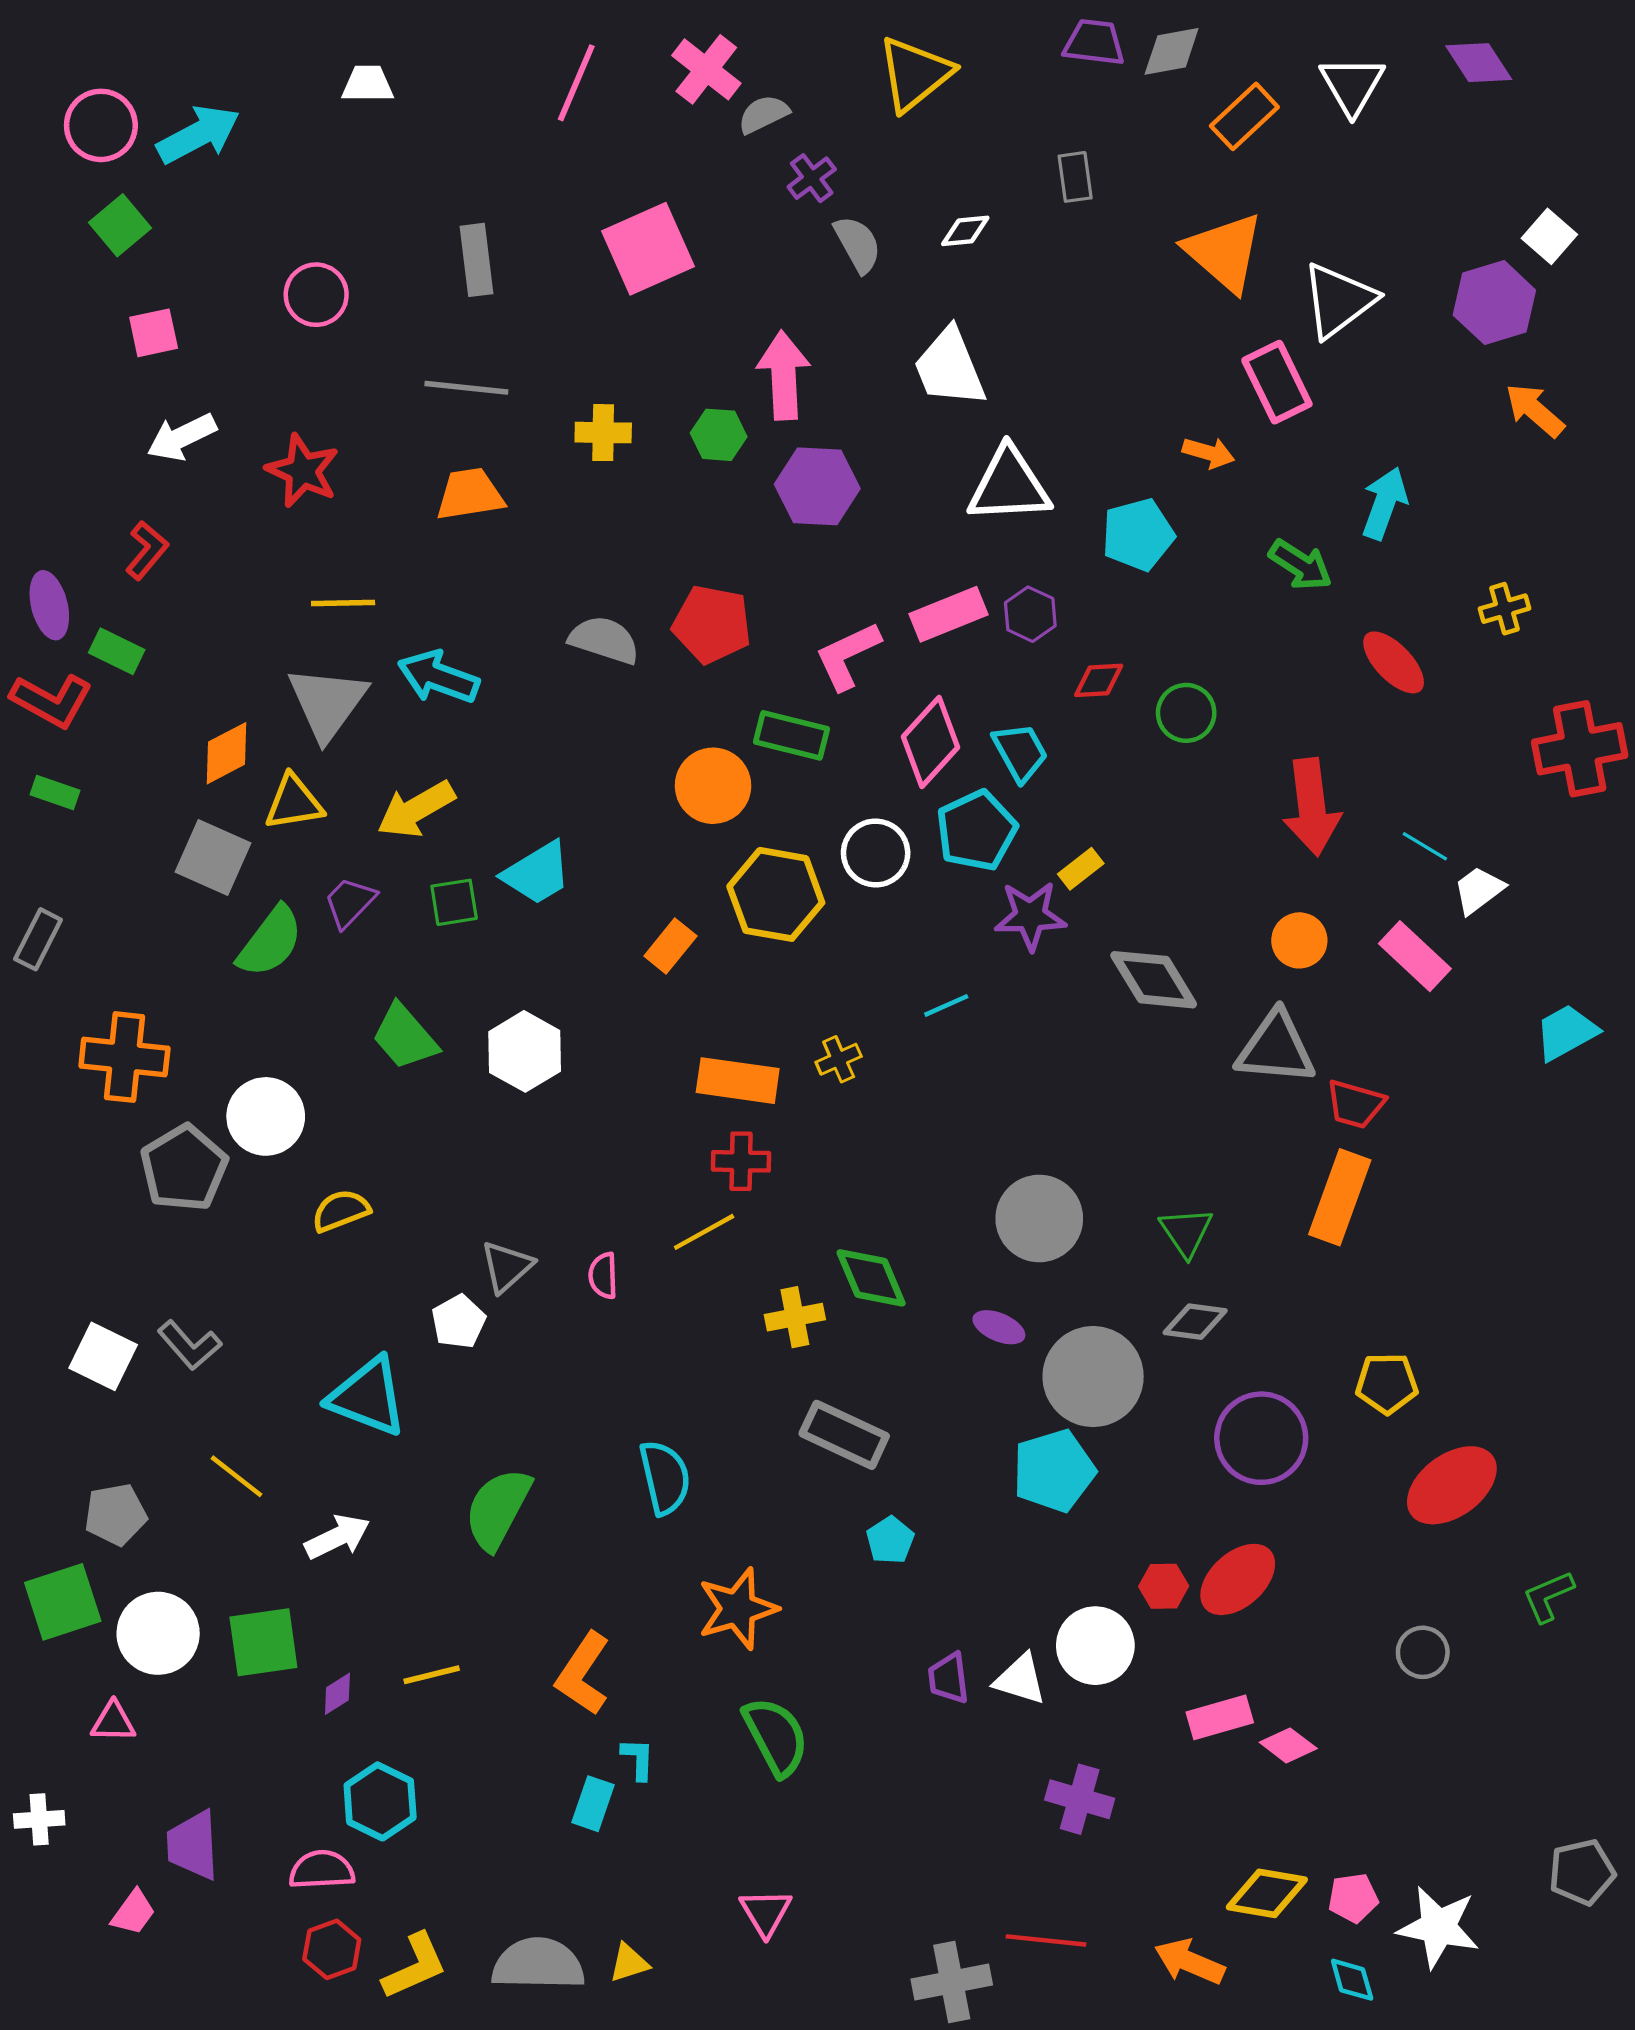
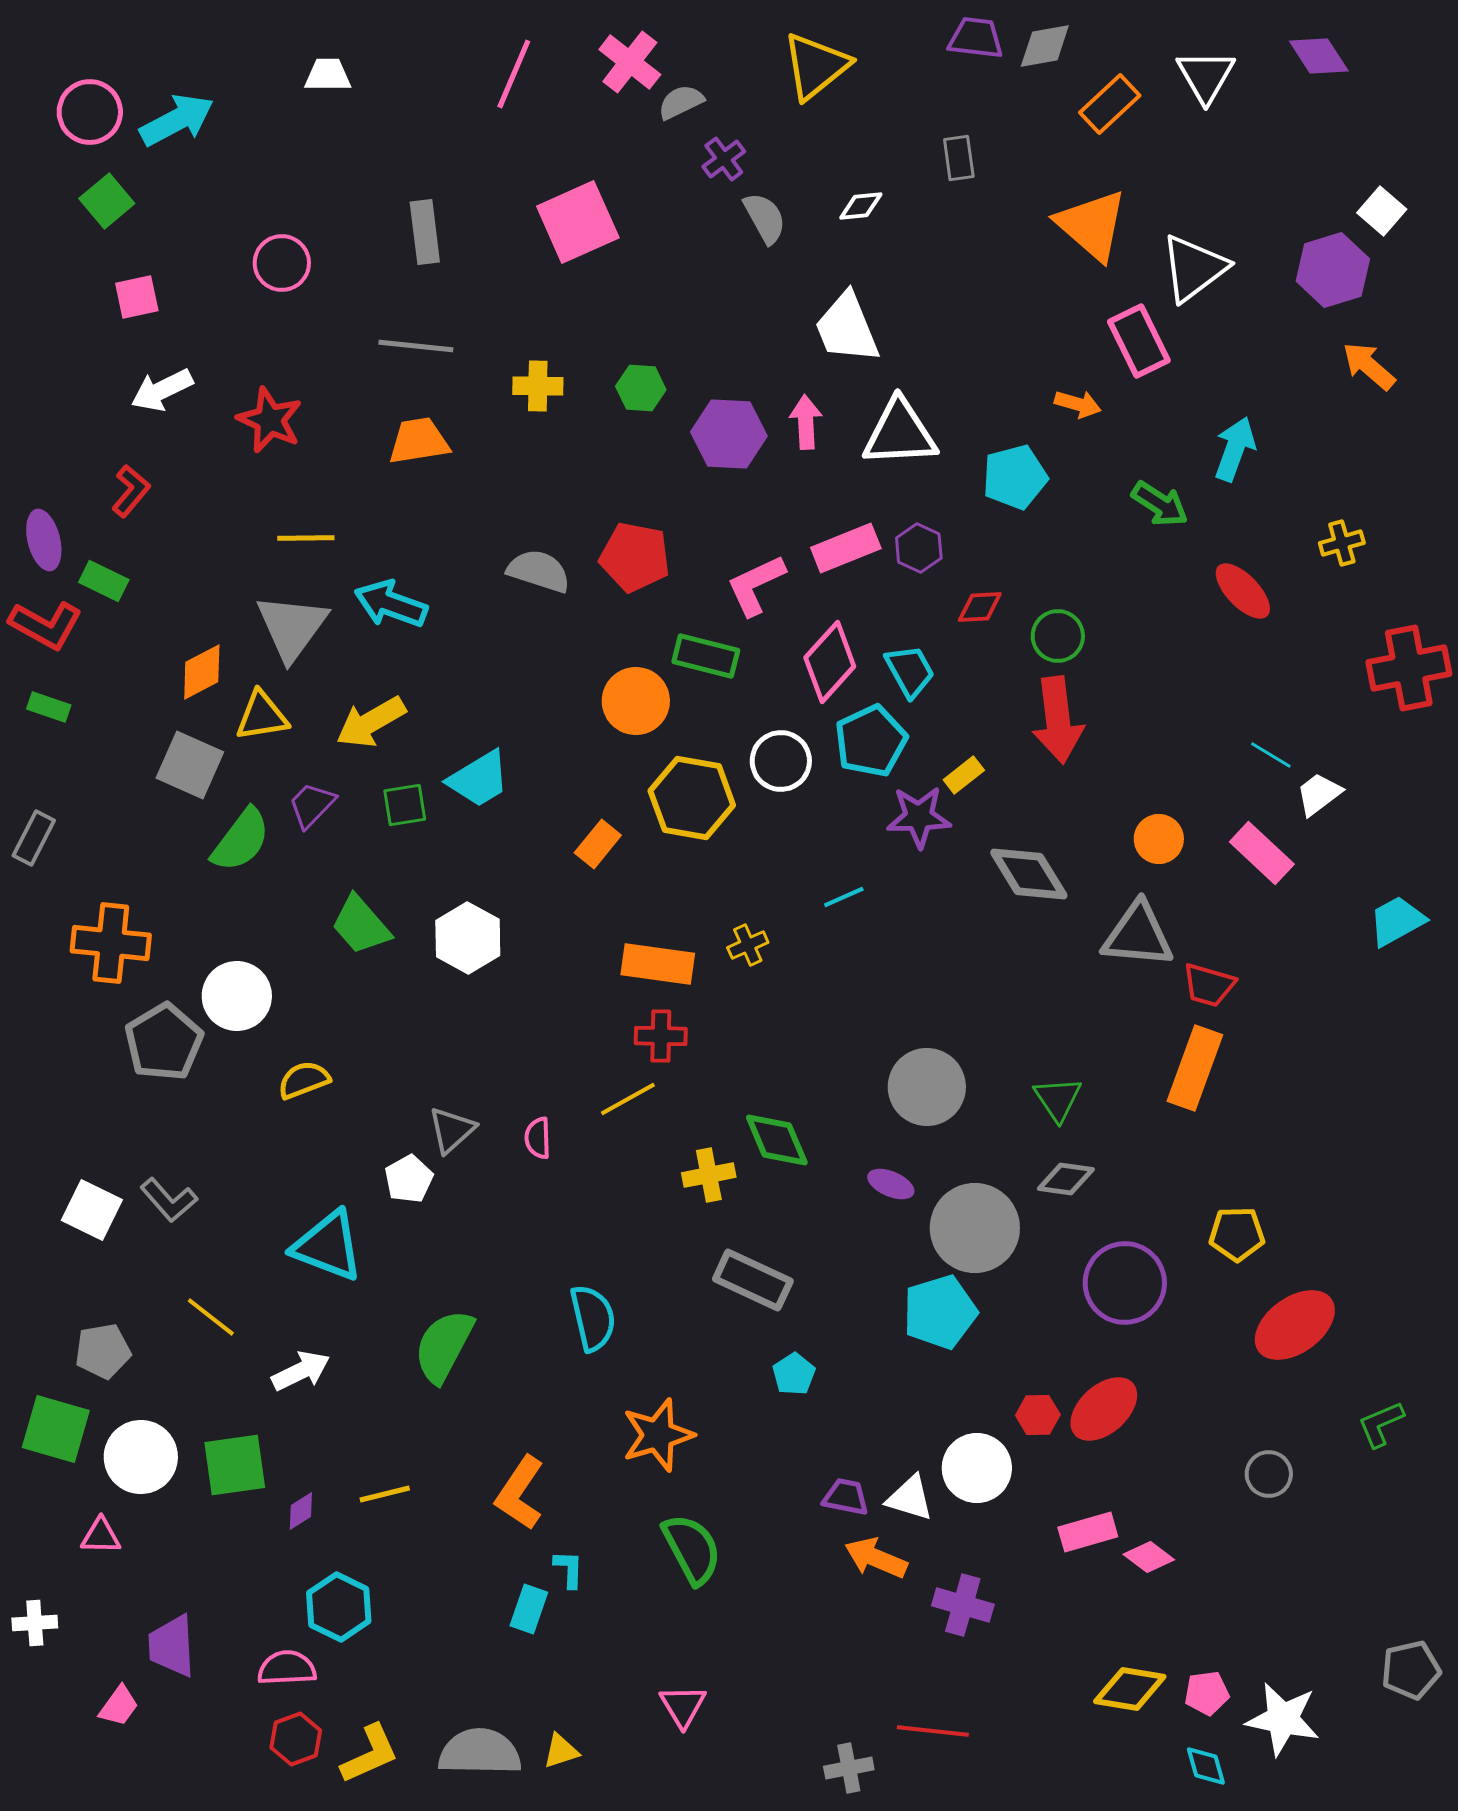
pink arrow: (784, 375) -> (806, 422), moved, size x0.7
red arrow: (1312, 807) -> (1058, 720), moved
green square: (63, 1602) -> (56, 1429), turned 34
purple trapezoid: (948, 1678) -> (846, 1497), turned 108
orange arrow: (1189, 1962) -> (876, 1558), moved
gray cross: (952, 1982) -> (849, 1768), size x0.7

